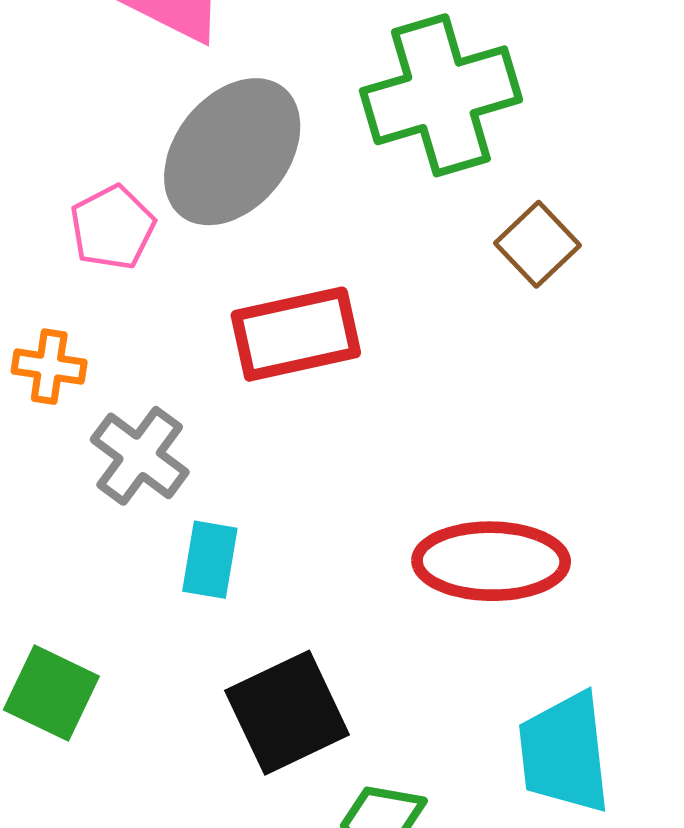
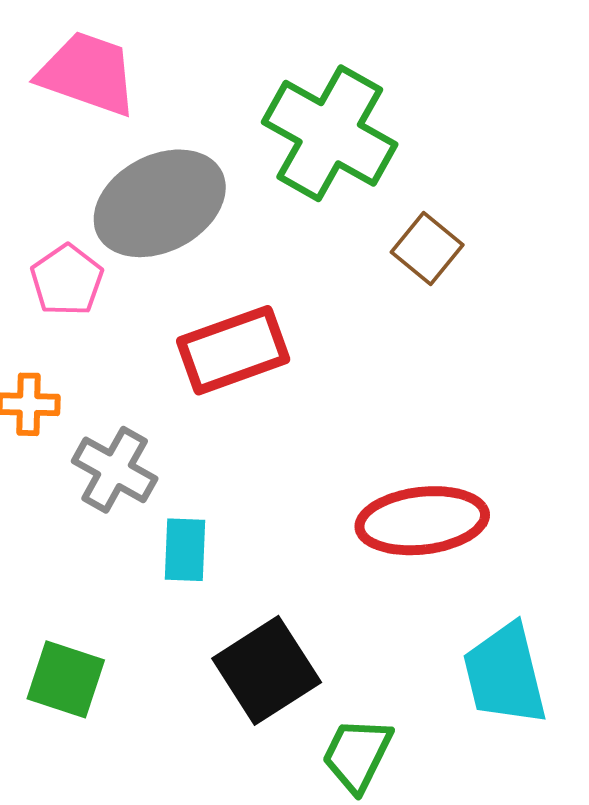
green cross: (441, 95) -> (330, 133), turned -37
gray ellipse: (232, 152) -> (160, 203), turned 31

